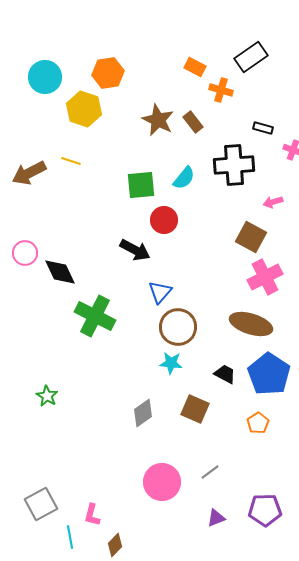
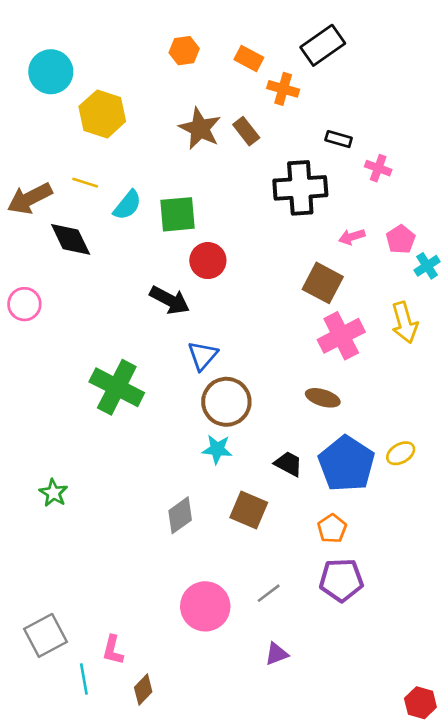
orange hexagon: (108, 73) -> (184, 51), moved, size x0.7
cyan semicircle: (184, 178) -> (127, 205), moved
black diamond: (60, 272) -> (71, 239), moved
brown ellipse: (251, 324) -> (323, 398), size x0.6
purple pentagon: (265, 510) -> (341, 580), moved

